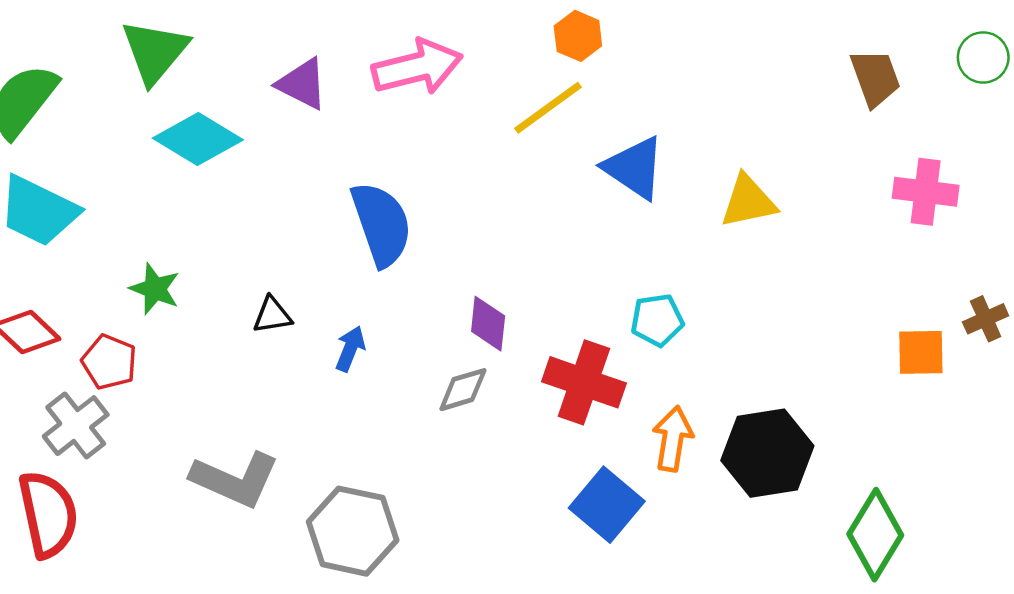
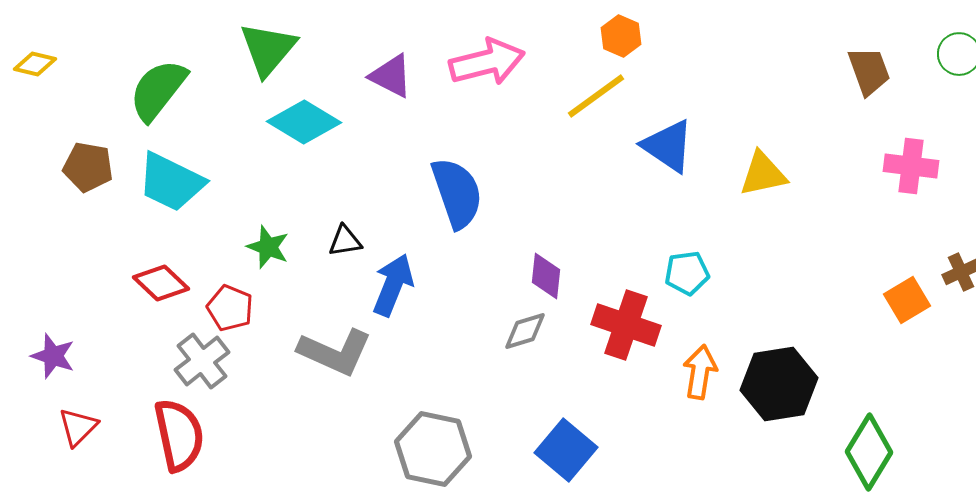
black triangle: (272, 315) -> (345, 241), moved
blue arrow: (350, 349) -> (393, 285), moved, size x1.6
orange square: (921, 352) -> (907, 300), turned -30
gray L-shape: (235, 479) -> (335, 352), moved
blue square: (607, 505) -> (566, 450), moved

